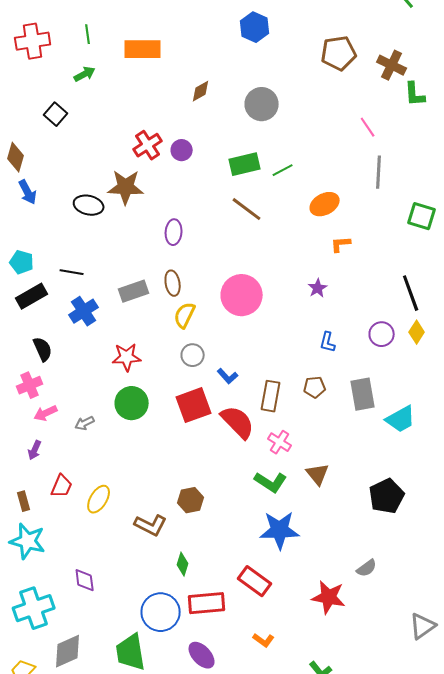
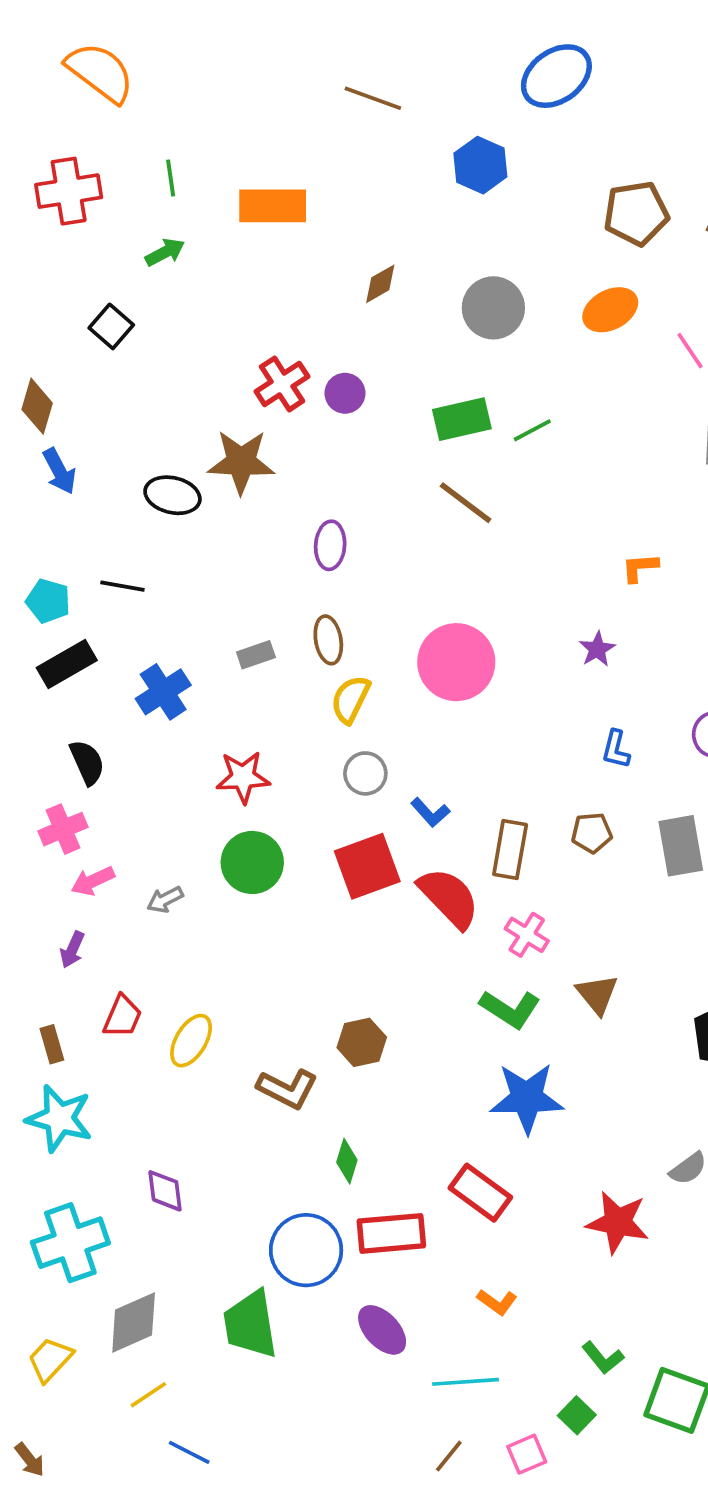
orange ellipse: (325, 204) -> (610, 310), moved
black line: (72, 272) -> (122, 586), moved
gray rectangle: (134, 291) -> (256, 655), size x0.7

